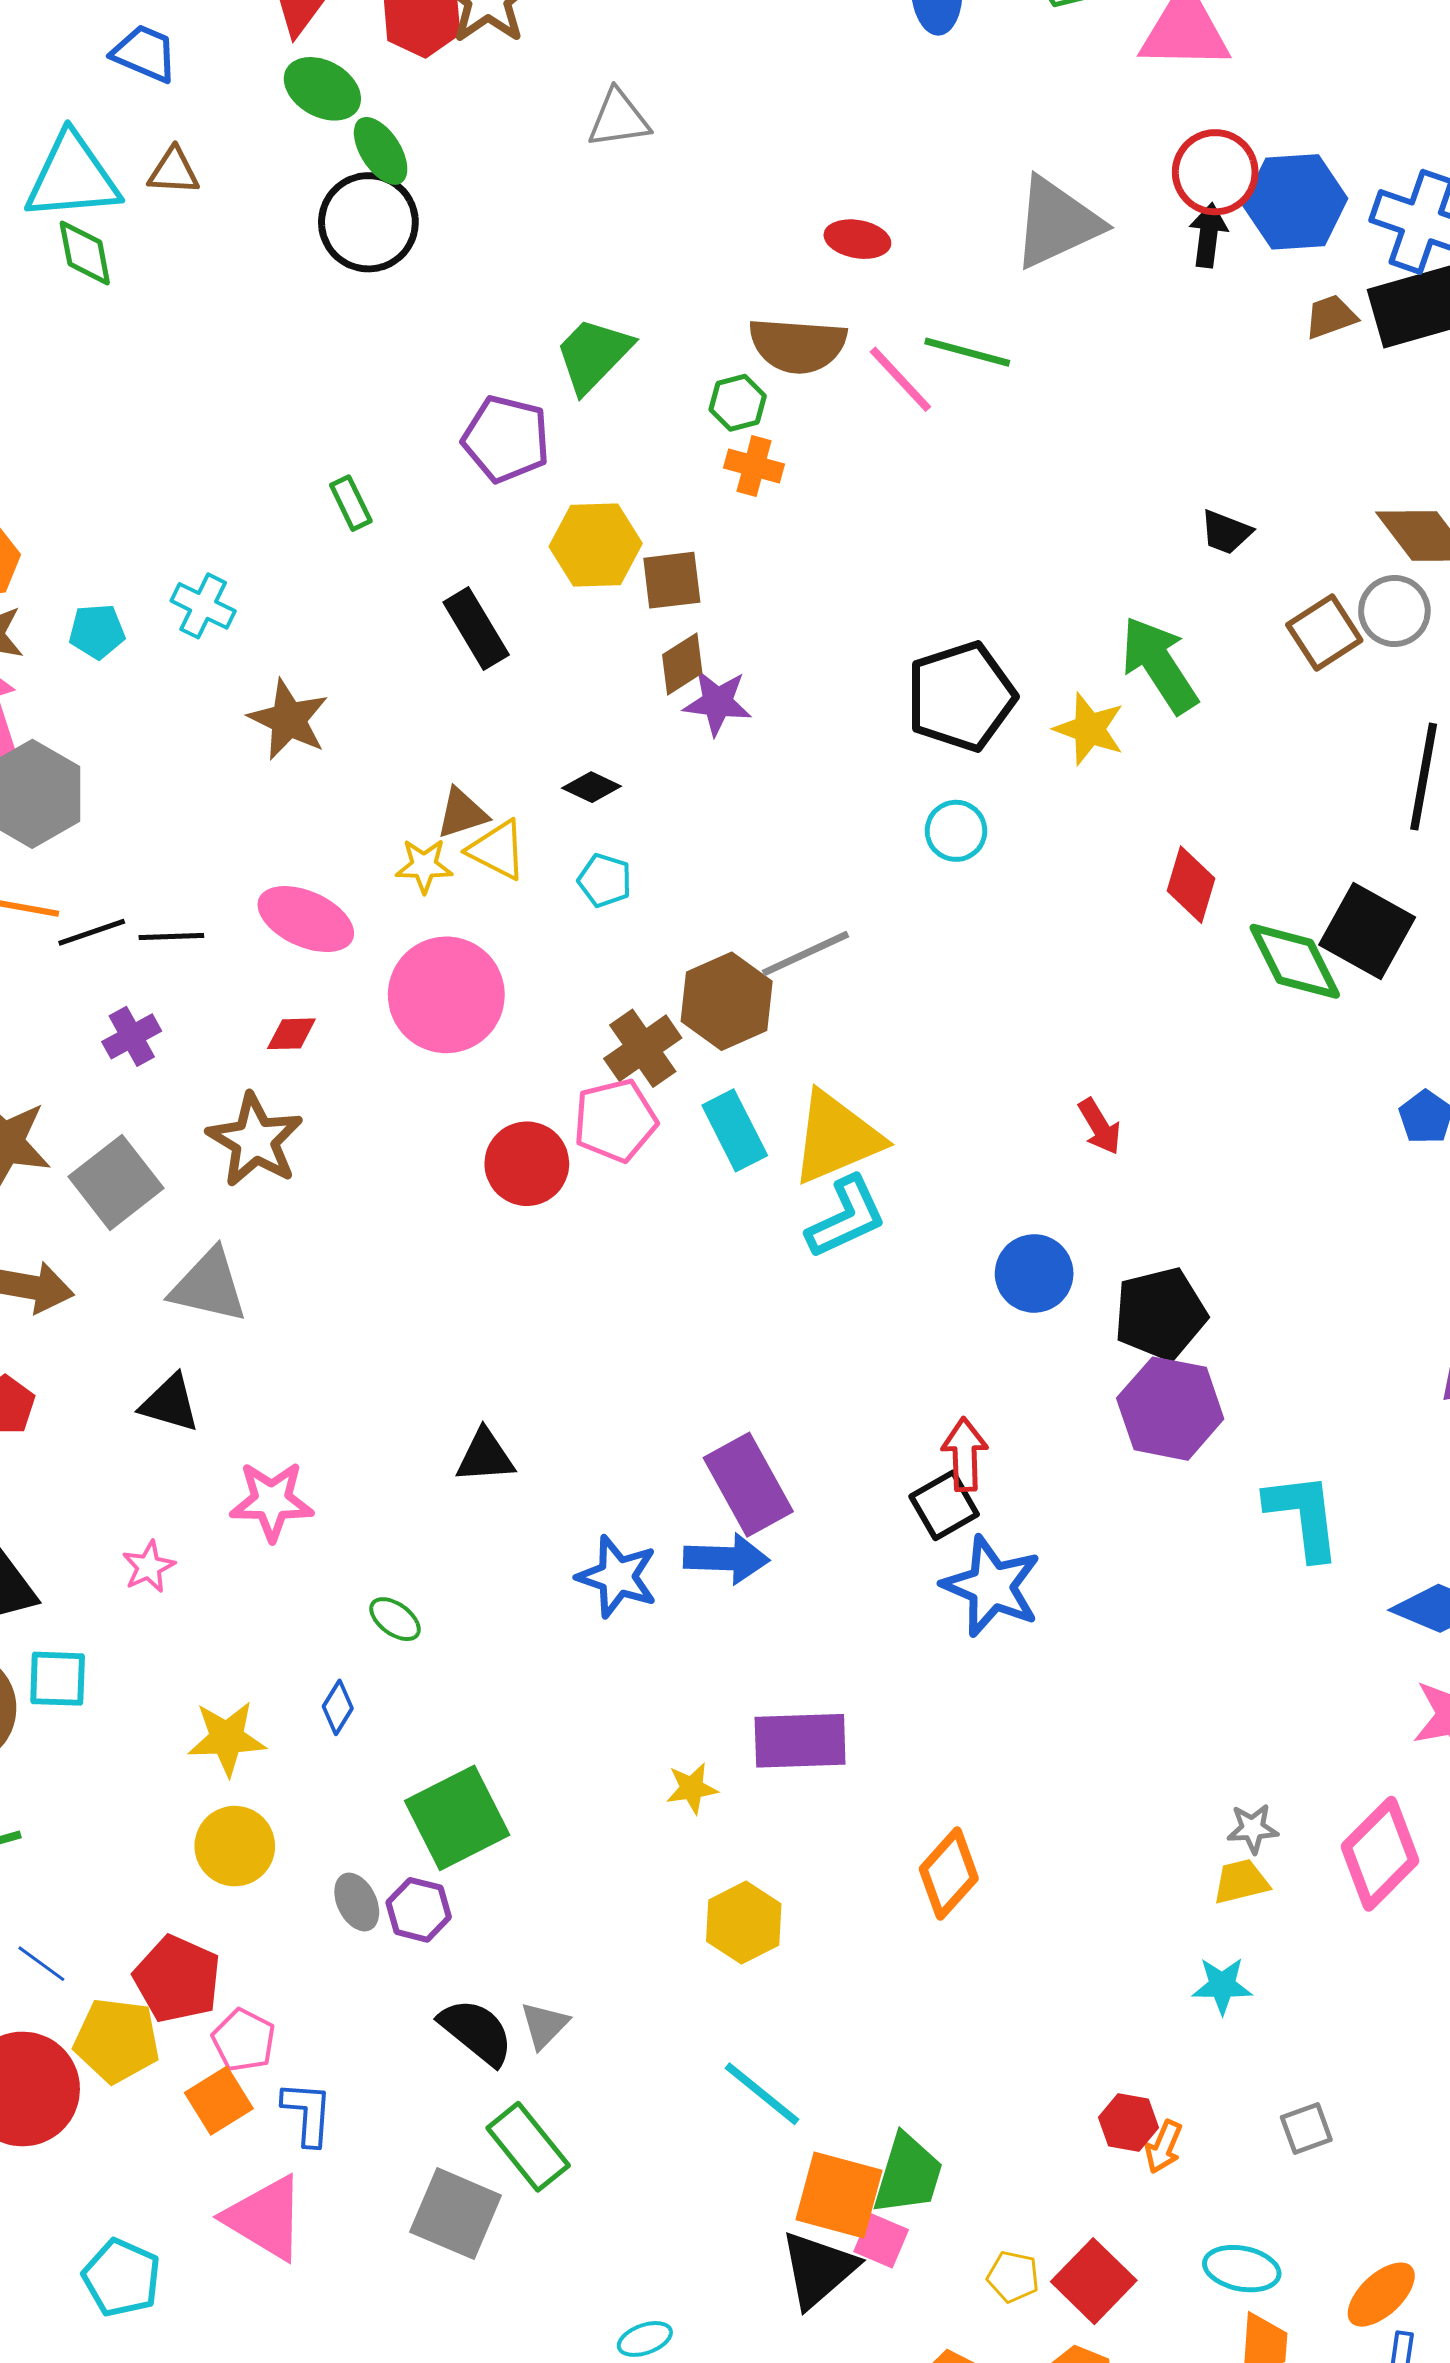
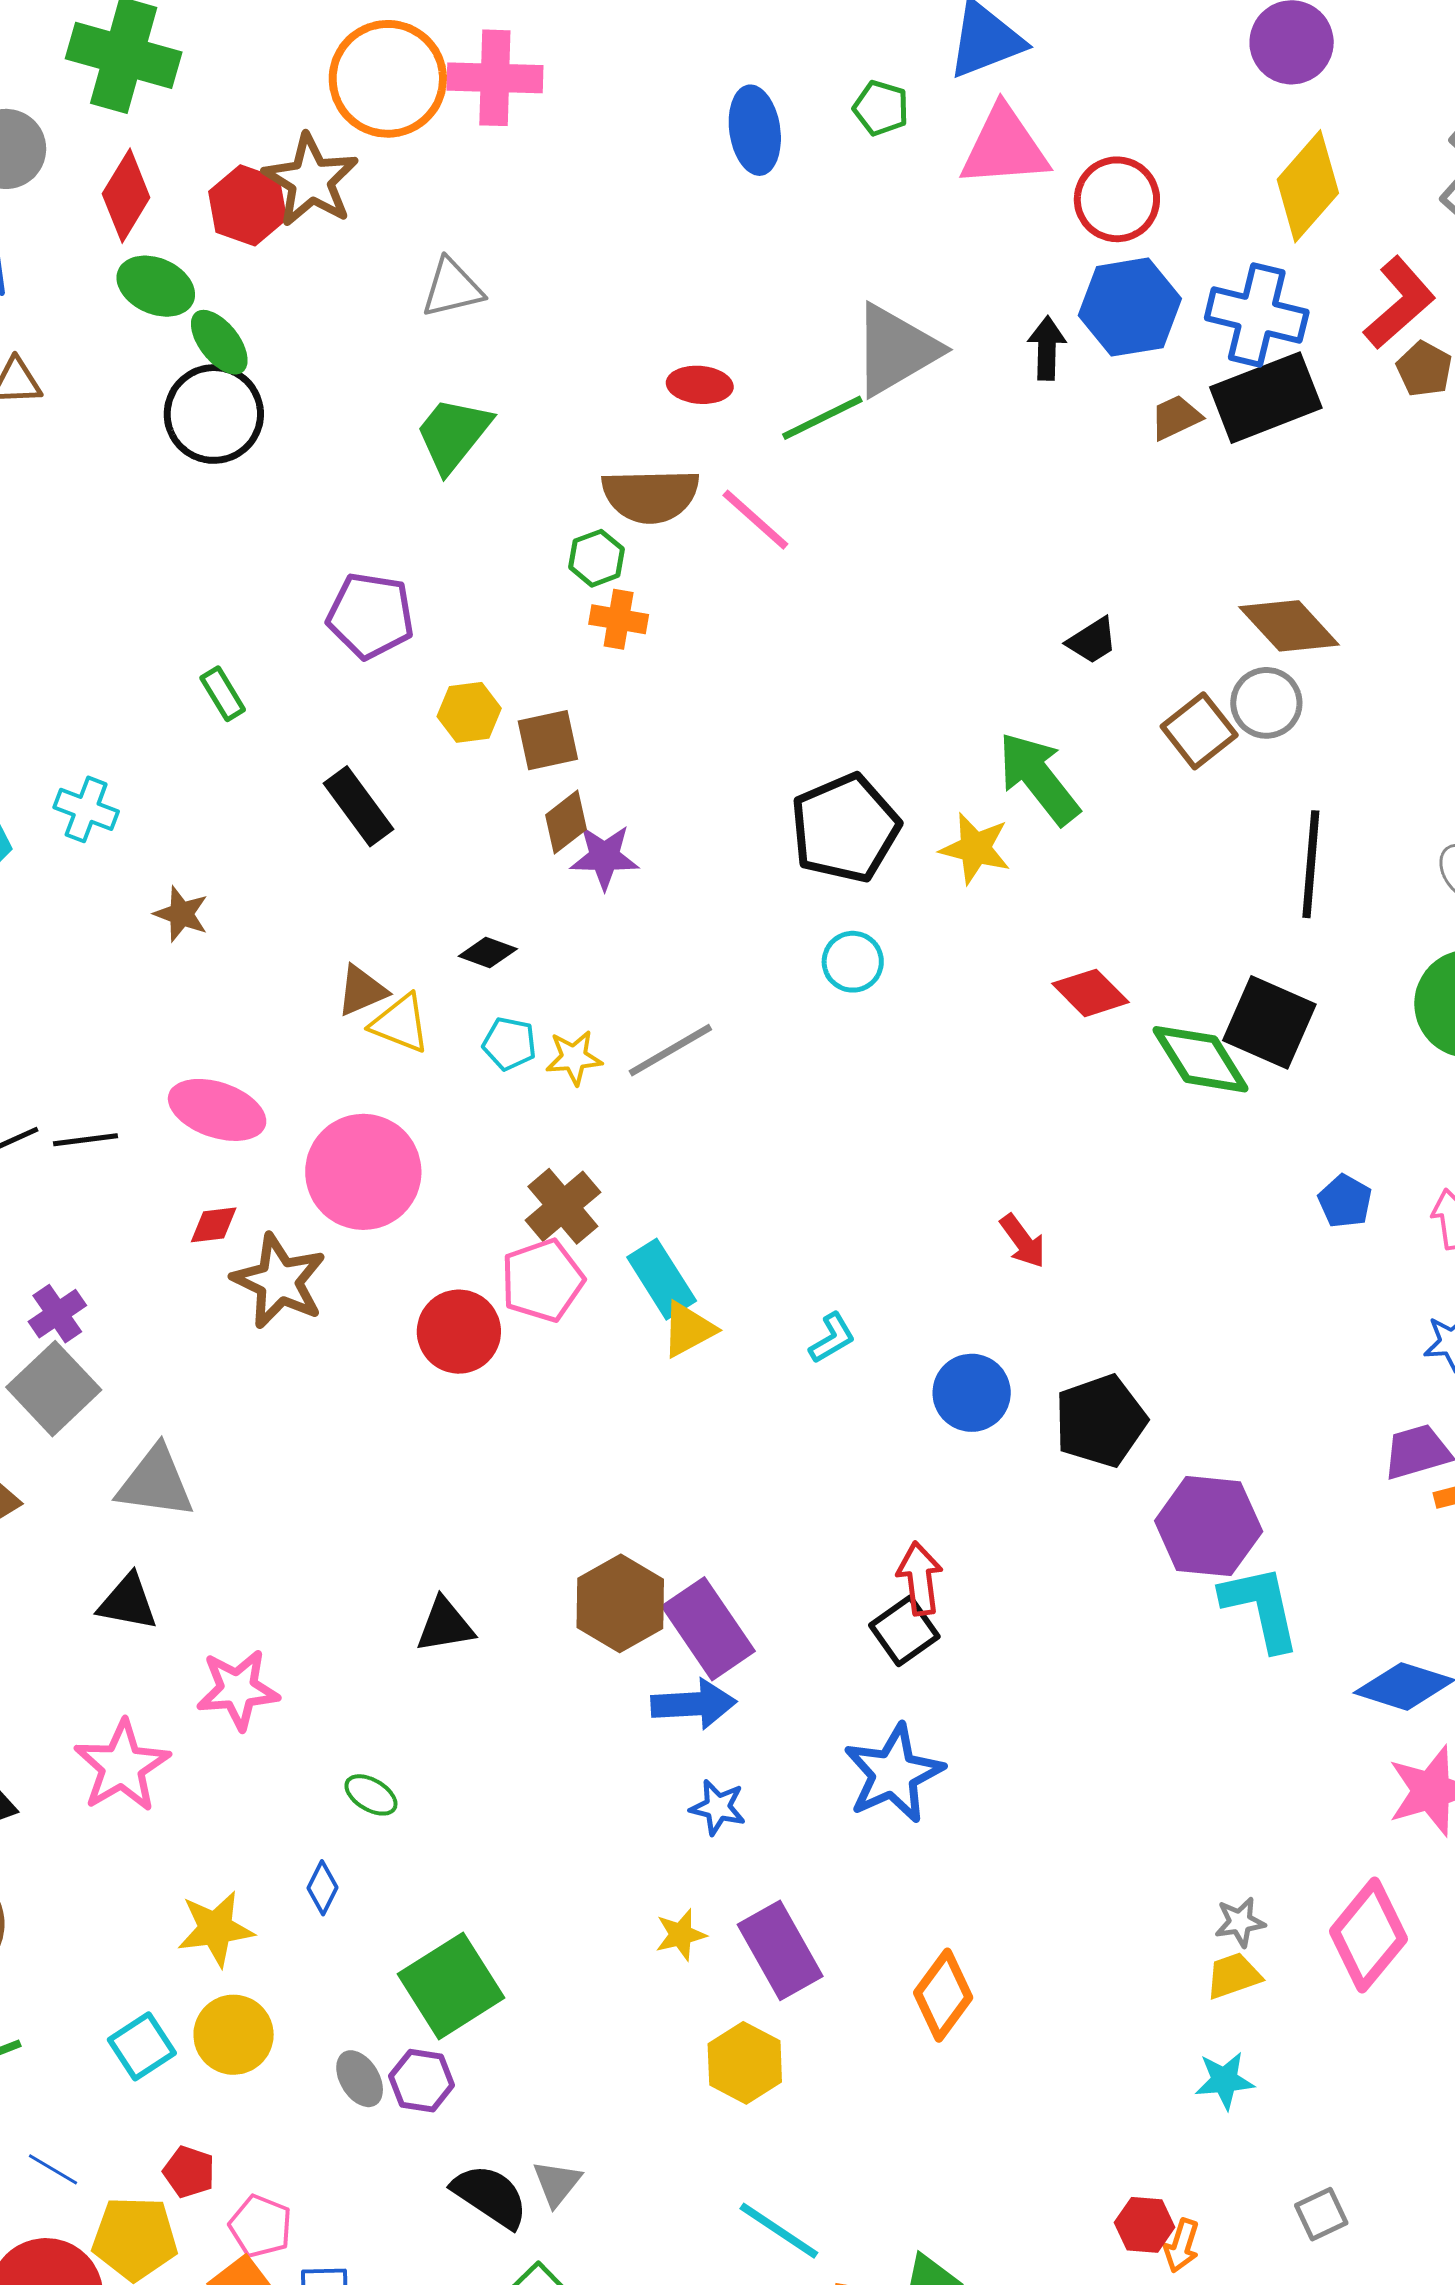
red circle: (1215, 172) -> (1117, 199), moved
green line: (967, 352) -> (822, 418), moved, turned -36
green trapezoid: (593, 355) -> (453, 434), moved
black trapezoid: (1226, 532) -> (1092, 641), turned -48
yellow hexagon: (596, 545) -> (469, 712), size x0.7
brown star: (288, 720) -> (181, 914), size x0.7
yellow star: (424, 866) -> (574, 1058), moved
red diamond: (1191, 885) -> (1091, 993), turned -56
gray line: (805, 954) -> (670, 1050), moved
brown hexagon: (727, 1001) -> (620, 1603), moved
purple cross: (132, 1036) -> (57, 1314), moved
yellow triangle: (836, 1138) -> (688, 1329), moved, size x0.6
brown star: (255, 1140) -> (279, 1281), moved
cyan L-shape: (846, 1217) -> (832, 1338), moved, size x0.6
purple hexagon: (1170, 1409) -> (1209, 1526), moved
pink star: (149, 1567) -> (122, 1766), size x1.8
blue star: (617, 1577) -> (718, 1807), moved, size x0.7
blue star: (992, 1586) -> (894, 1774), moved, turned 30
cyan square: (58, 1679) -> (142, 2046), moved, turned -30
purple rectangle: (800, 1741) -> (780, 1950), moved, turned 68
red pentagon: (177, 1979) -> (189, 2172), size x0.6

